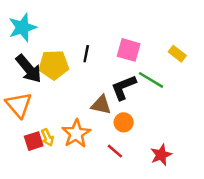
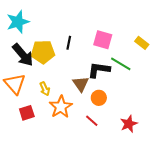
black L-shape: (124, 87) -> (99, 70), turned 30
brown triangle: (101, 105) -> (81, 84), turned 42
yellow arrow: (47, 137) -> (45, 89), moved

